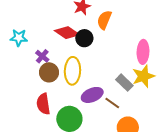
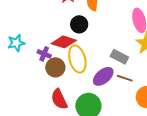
red diamond: (67, 33) -> (64, 42), moved
gray rectangle: (124, 83) -> (119, 57), moved

